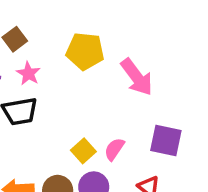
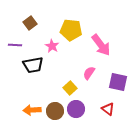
pink star: (28, 74) -> (52, 46), moved
pink semicircle: (114, 149) -> (89, 73), moved

